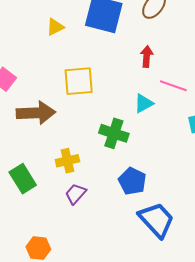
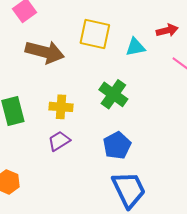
red arrow: (147, 56) -> (167, 30), turned 55
cyan triangle: (144, 103) -> (135, 47), moved

